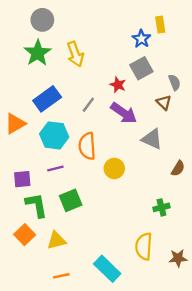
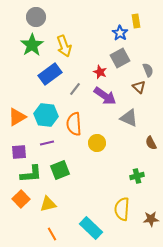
blue rectangle: (47, 99) -> (50, 74), moved
orange triangle: (15, 124) -> (17, 117), moved
brown semicircle: (178, 169) -> (151, 143), turned 120
green L-shape: (36, 205) -> (31, 174), turned 95
orange line: (61, 276) -> (52, 234), turned 72

